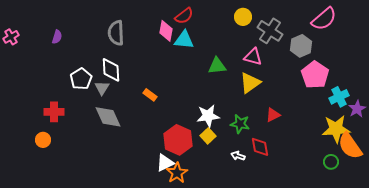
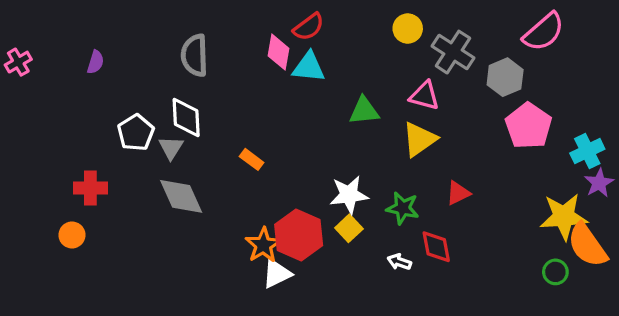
cyan cross: (339, 97) -> (587, 151), moved
orange star: (177, 173) -> (263, 245), moved

